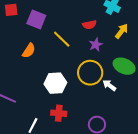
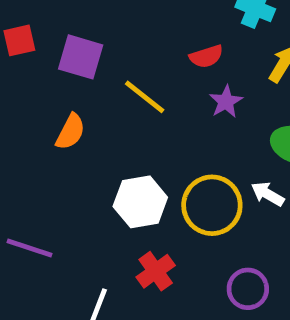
yellow circle: (90, 73) -> (212, 205), moved
red cross: (59, 113) -> (156, 271), turned -35

